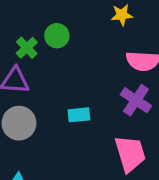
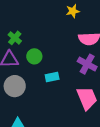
green circle: (57, 36) -> (34, 56), moved

